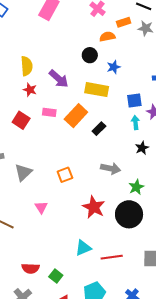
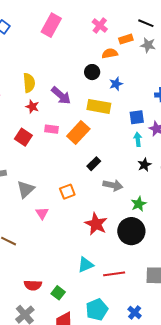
black rectangle: (99, 129) -> (94, 164), moved
pink triangle: (41, 207) -> (42, 213), moved

